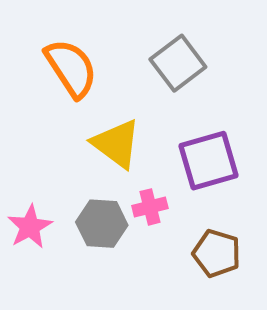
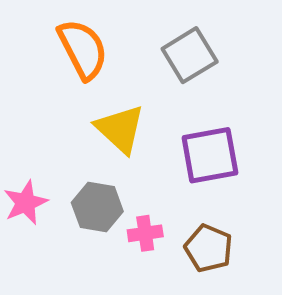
pink cross: (150, 207) -> (145, 233), moved

